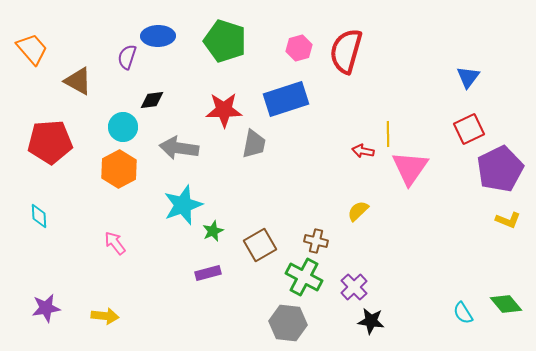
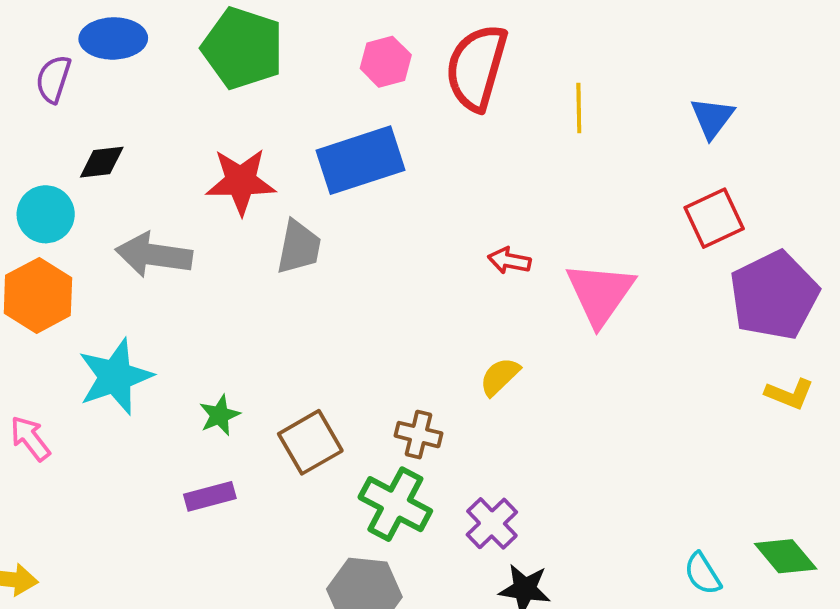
yellow line: (388, 134) -> (579, 108), moved
cyan star: (183, 205) -> (115, 377), moved

